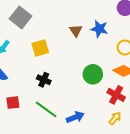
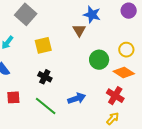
blue star: (99, 29) -> (92, 15), moved
green circle: (93, 74) -> (99, 60), moved
blue arrow: (75, 117) -> (77, 98), moved

